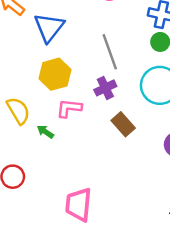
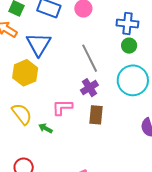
yellow hexagon: (55, 74) -> (25, 73), moved
brown rectangle: (123, 124) -> (96, 115), moved, turned 54

